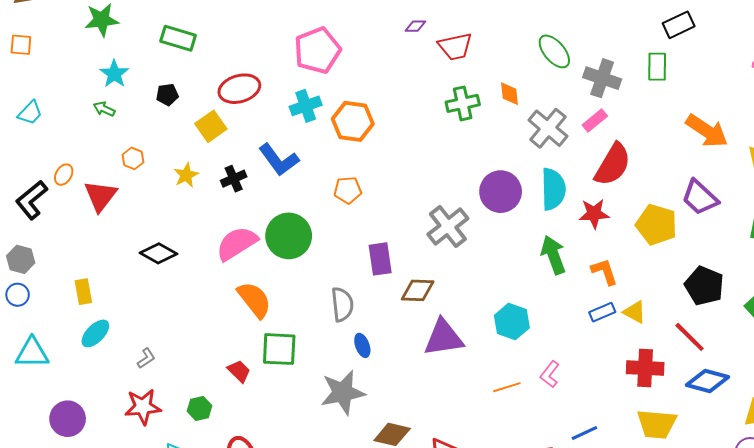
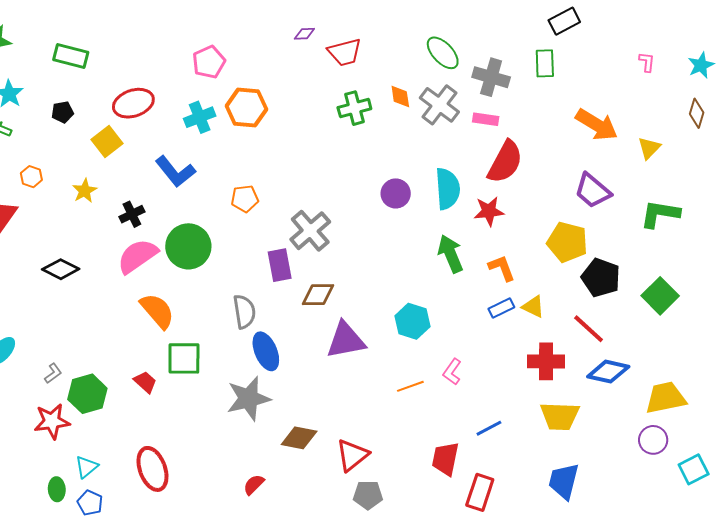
pink pentagon: (317, 51) -> (209, 62), size x0.7
pink rectangle: (595, 120) -> (486, 119), turned 50
orange hexagon: (353, 121) -> (246, 108), moved
gray cross: (548, 128) -> (439, 105), moved
black cross: (234, 179) -> (132, 214), moved
purple circle: (501, 192) -> (396, 193), size x0.7
yellow pentagon: (656, 225) -> (567, 242), moved
gray cross: (448, 226) -> (310, 231), moved
blue ellipse: (362, 345) -> (266, 351), size x1.6
green hexagon: (199, 408) -> (87, 394), moved, size x1.6

